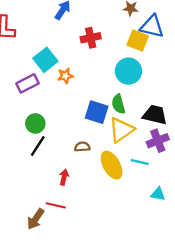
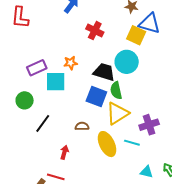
red cross: (91, 38) -> (95, 31), turned 36
cyan square: (45, 60) -> (56, 82), moved, turned 35
black trapezoid: (155, 115) -> (104, 72), moved
green circle: (35, 123) -> (25, 100), moved

